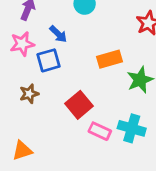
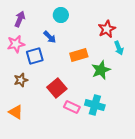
blue arrow: (58, 34) -> (50, 37), moved
orange triangle: (22, 151) -> (16, 112), moved, turned 49

